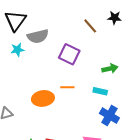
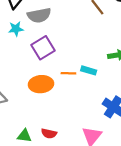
purple square: (69, 54) -> (43, 48), moved, turned 30
cyan rectangle: (100, 91) -> (89, 70), moved

